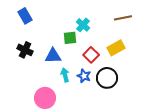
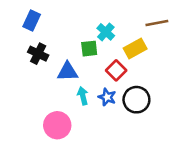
blue rectangle: (25, 16) -> (32, 20), turned 56
yellow rectangle: (116, 48) -> (135, 49), moved
black cross: (25, 50) -> (38, 54), moved

